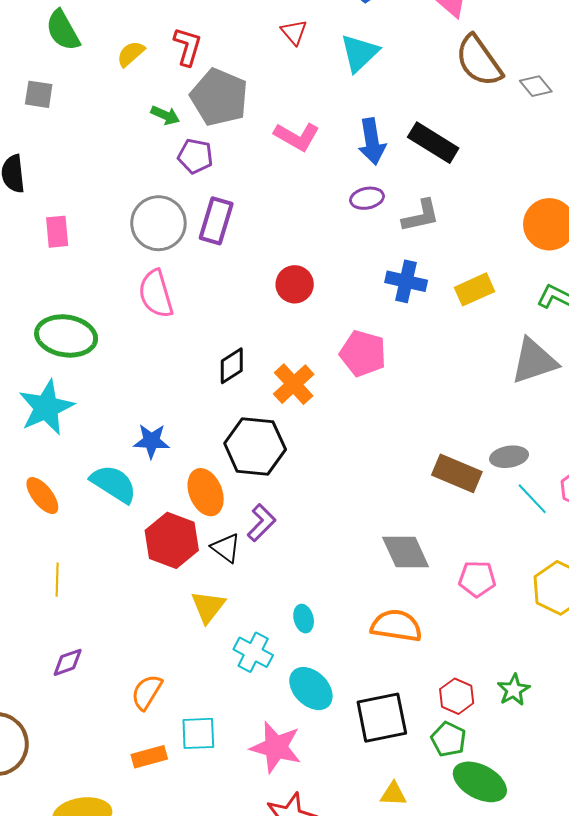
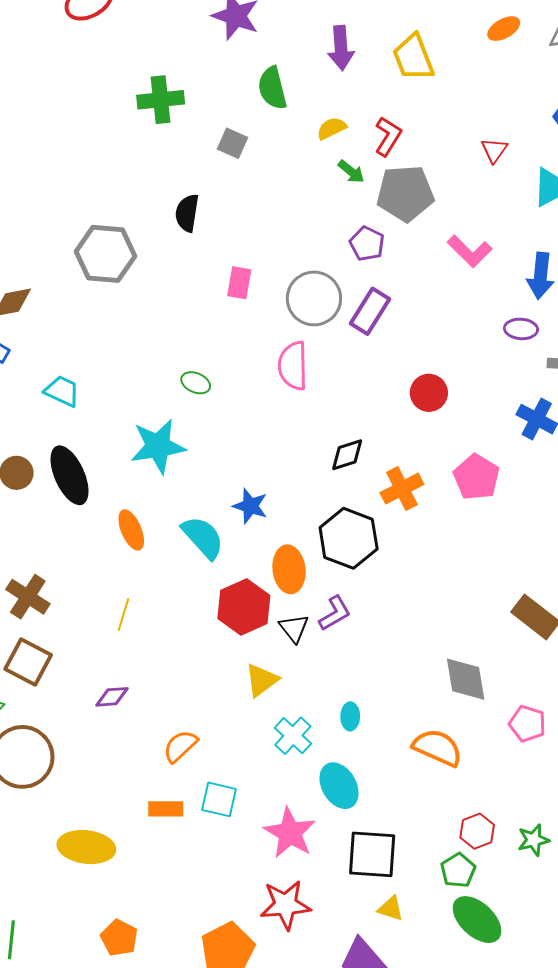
gray pentagon: (219, 97) -> (405, 193), turned 30
green arrow: (165, 115) -> (351, 172), moved
pink rectangle: (57, 232) -> (239, 283), moved
green ellipse: (66, 336) -> (196, 383), size x0.5
black square: (382, 718) -> (372, 854), moved

